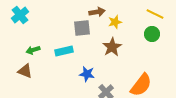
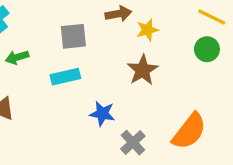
gray square: (82, 28) -> (73, 36), moved
green arrow: (33, 50) -> (17, 57), moved

